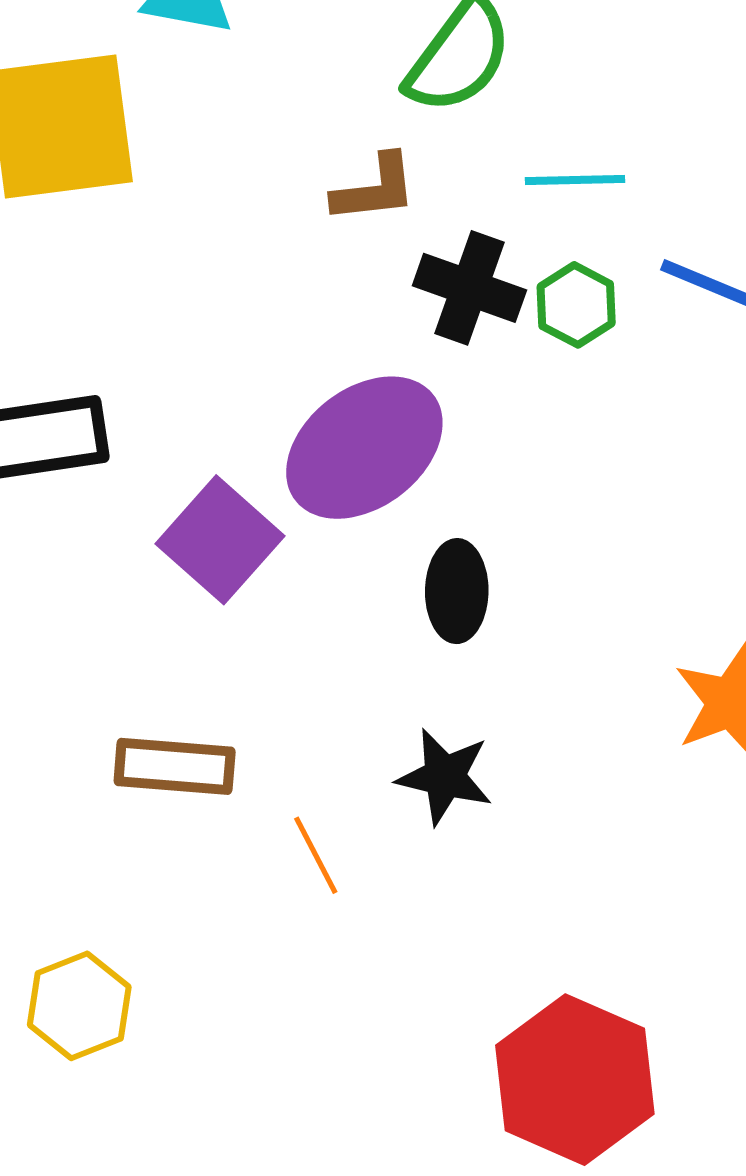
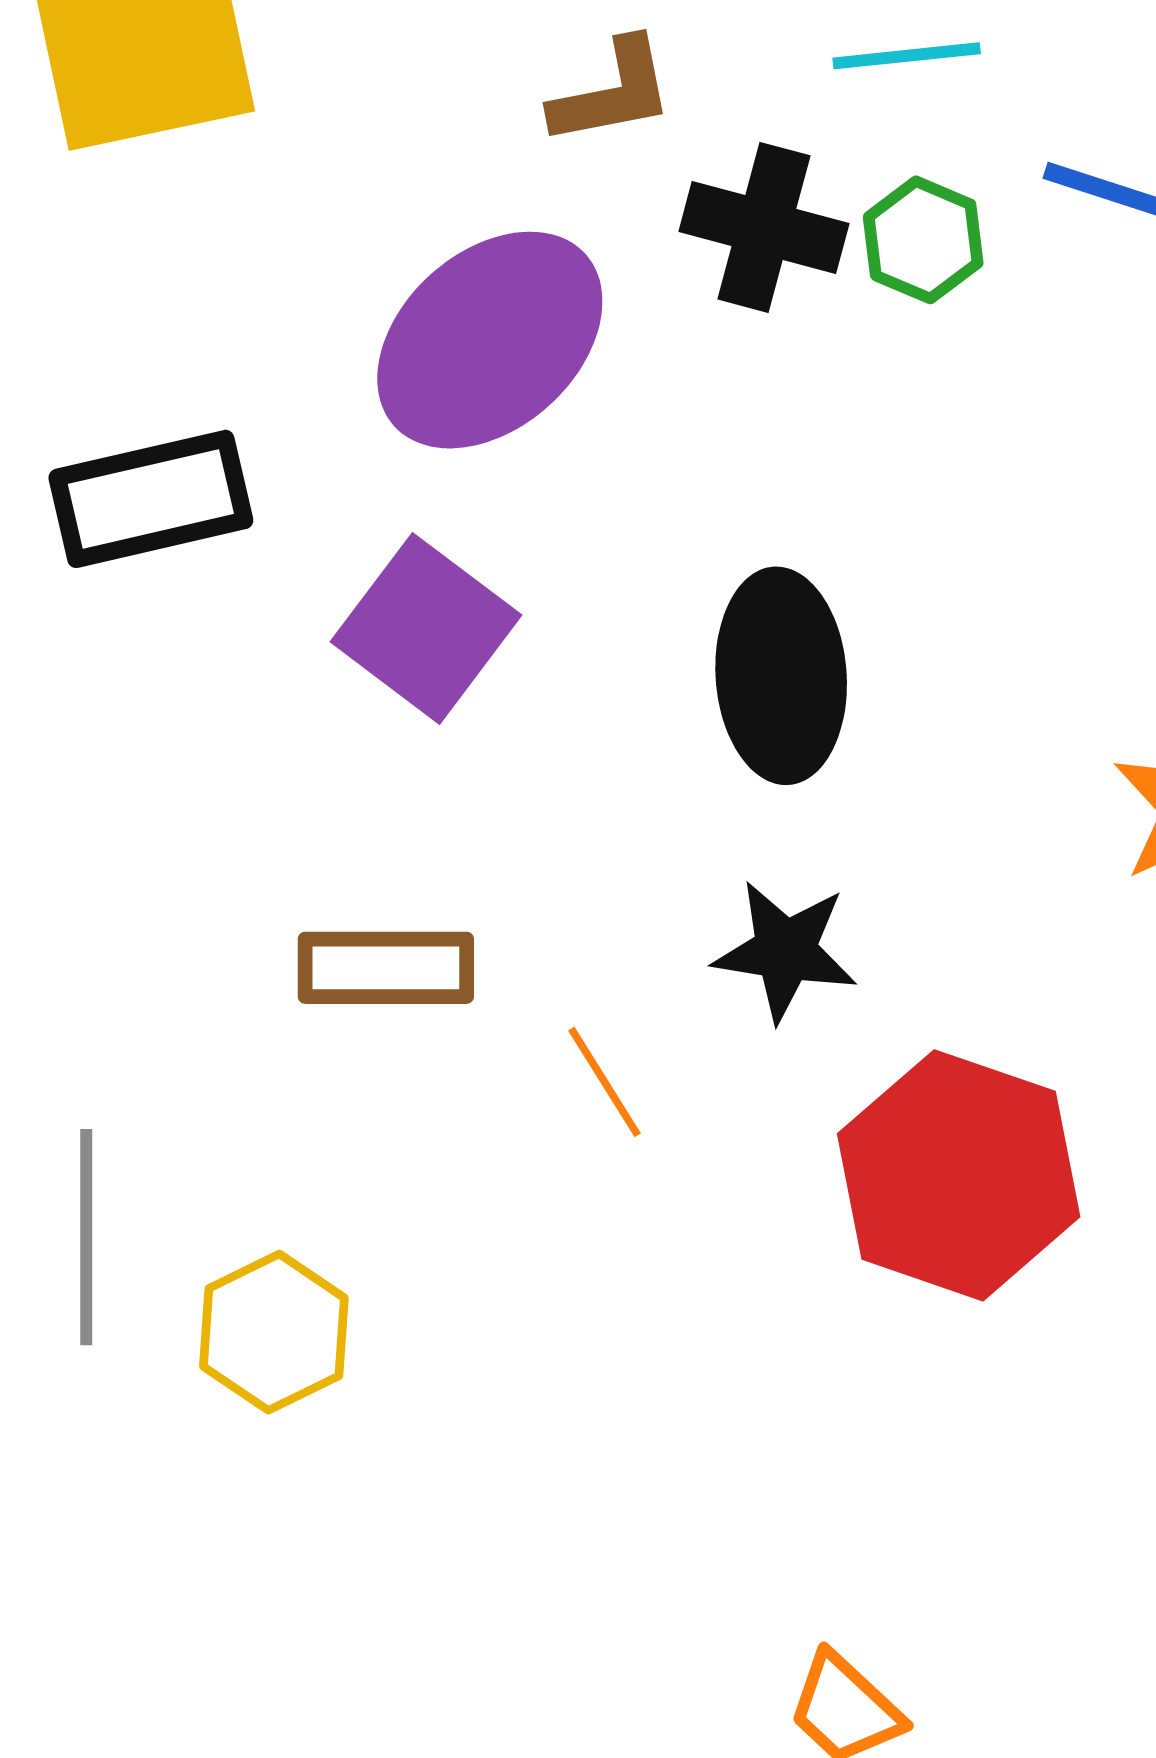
purple ellipse: (364, 448) -> (490, 340), moved
black ellipse: (457, 591) -> (781, 676), size x1.4
red hexagon: (575, 1080) -> (959, 1175), moved

